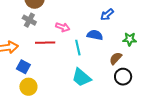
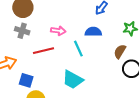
cyan trapezoid: (81, 77) -> (73, 80), moved

